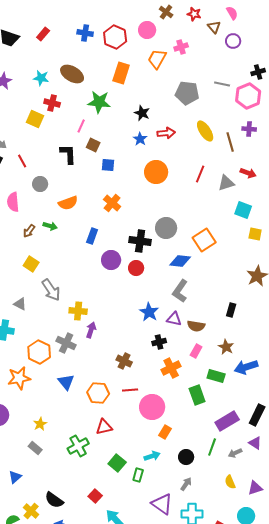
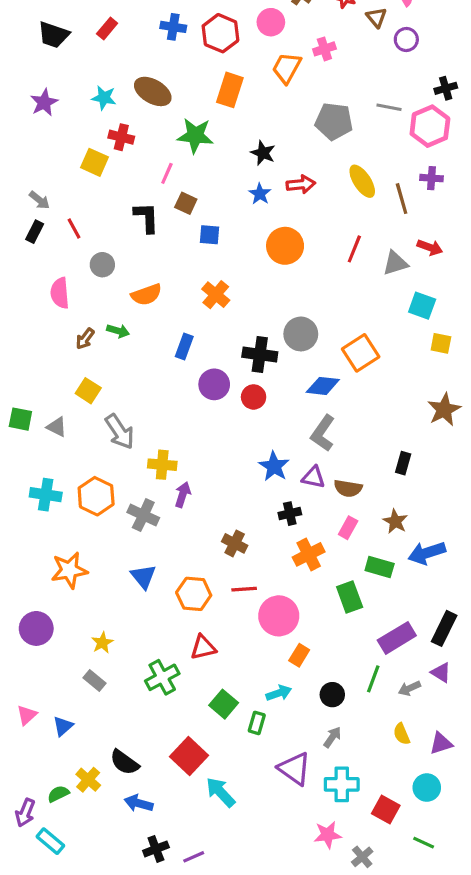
gray triangle: (20, 304) -> (57, 427), moved
orange hexagon: (39, 352) -> (96, 496), moved
red square: (95, 496) -> (189, 756), size x1.6

